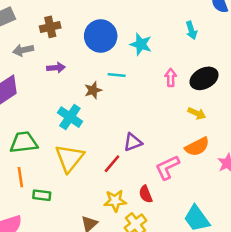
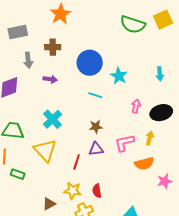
gray arrow: (23, 50) -> (28, 60), turned -98
brown star: (93, 90) -> (96, 127), moved
yellow arrow: (197, 113) -> (150, 138), turned -112
yellow triangle: (69, 158) -> (45, 150), turned -35
red line: (112, 164) -> (77, 162), turned -35
pink L-shape: (167, 167) -> (125, 143), moved

